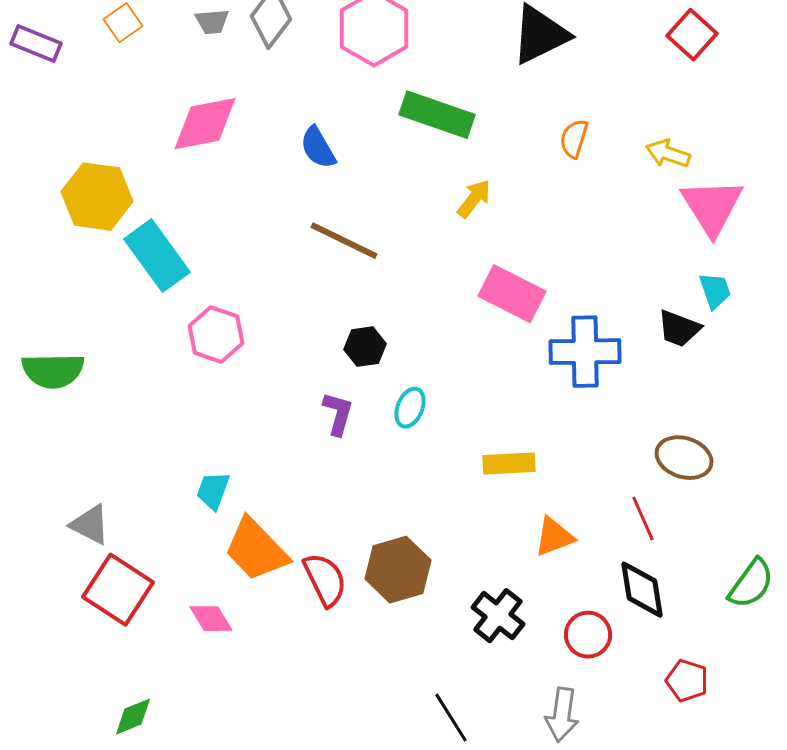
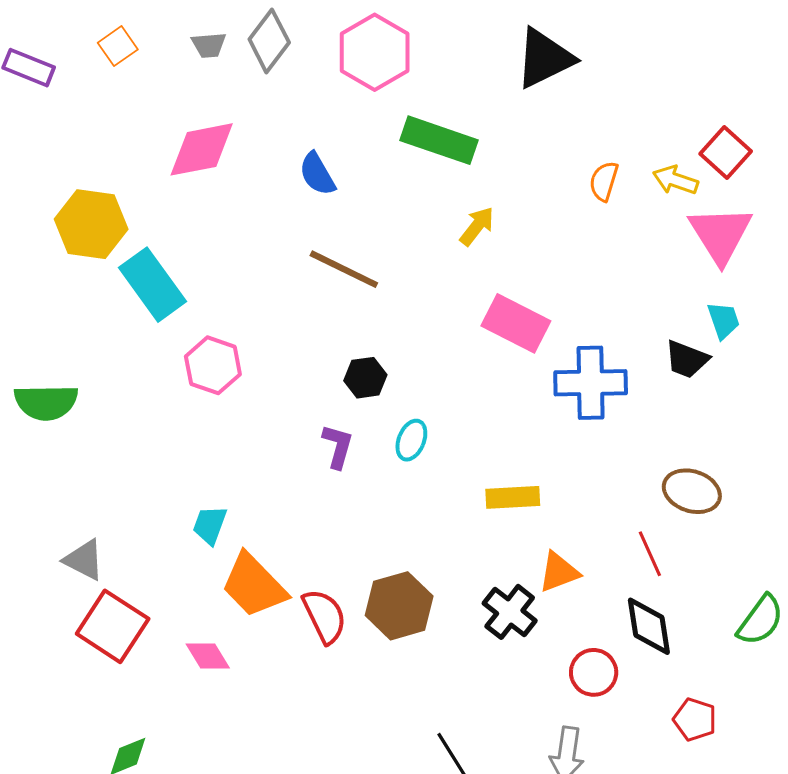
red square: (692, 35) -> (726, 152), moved
orange semicircle: (574, 139) -> (604, 181), moved
black cross: (498, 616) -> (510, 612), moved

